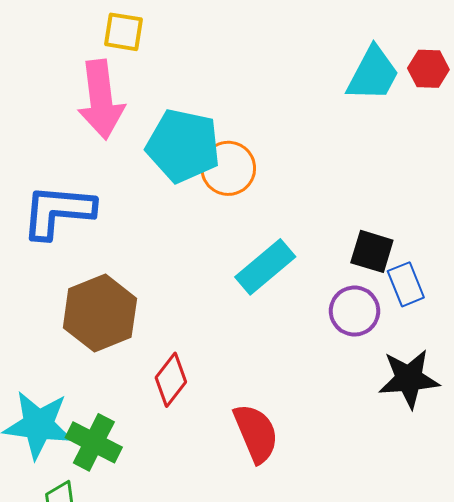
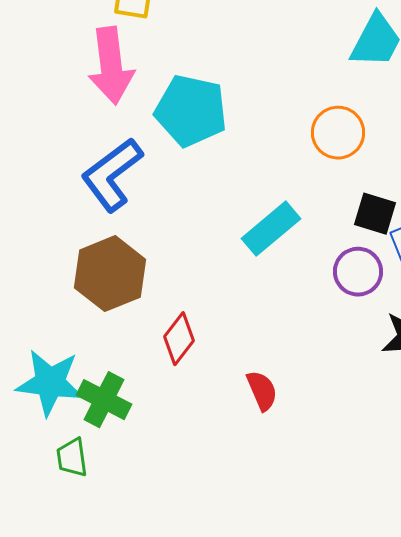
orange circle: (228, 168) -> (338, 133), moved
blue L-shape: (58, 211) -> (112, 175), moved, turned -42
red semicircle: (256, 433) -> (262, 391), size x0.7

